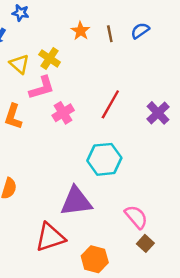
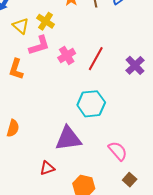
pink cross: (63, 113) -> (67, 56), moved
red triangle: (50, 237) -> (47, 168), size x0.6
brown square: (145, 243) -> (130, 180), moved

